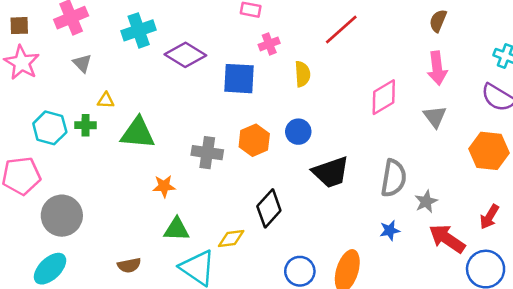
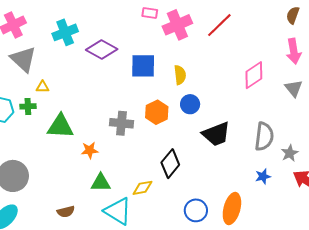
pink cross: (269, 44) -> (177, 25), moved, size x1.8
gray triangle: (82, 63) -> (23, 59), size x1.8
yellow semicircle: (302, 74) -> (180, 75), moved
green triangle: (138, 133) -> (60, 126), moved

